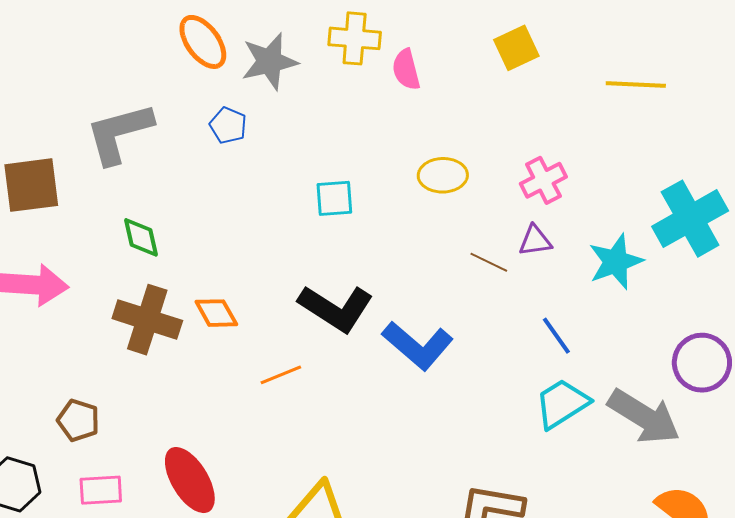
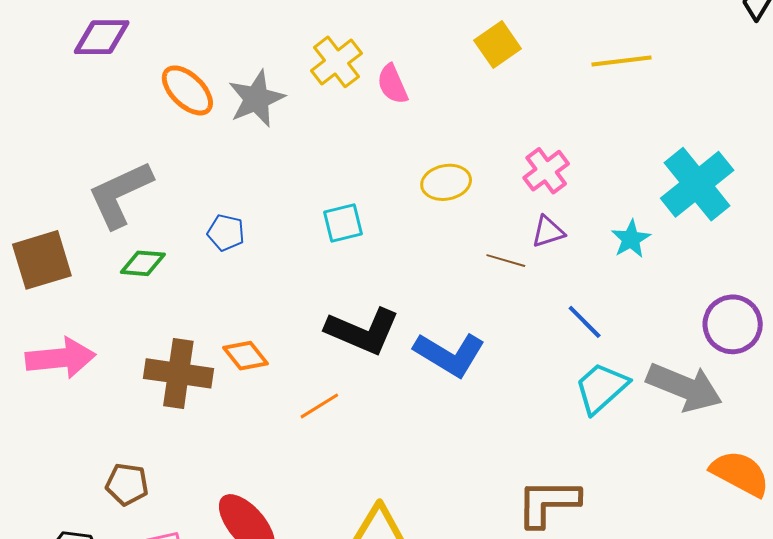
yellow cross: (355, 38) -> (337, 62), turned -33
blue pentagon: (228, 125) -> (226, 233), moved
green diamond: (141, 237) -> (143, 263), moved, turned -63
cyan star: (616, 262) -> (631, 239), size x0.7

